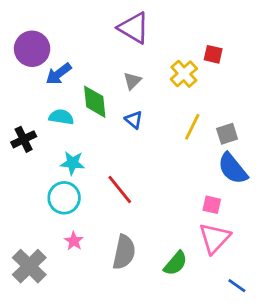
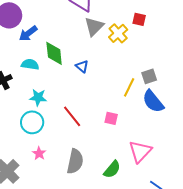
gray triangle: (132, 81) -> (94, 26), moved, size x1.5
yellow line: (192, 127) -> (129, 87), moved
pink square: (212, 205) -> (111, 118), moved

